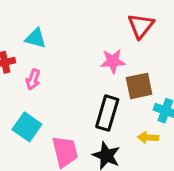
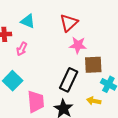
red triangle: (141, 26) -> (69, 23), moved

